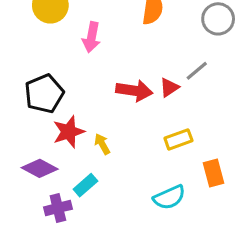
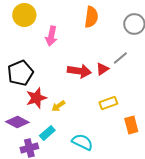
yellow arrow: (102, 144) -> (58, 106), turned -96
cyan semicircle: (169, 197) -> (82, 142), moved, turned -130

